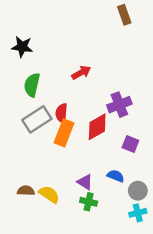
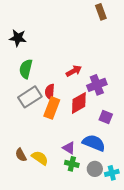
red arrow: (81, 73) -> (74, 71), moved
blue semicircle: (116, 176) -> (94, 143), size x1.6
brown semicircle: (26, 191) -> (21, 155), turned -120
gray circle: (138, 191) -> (95, 169), moved

